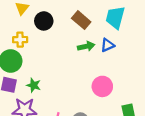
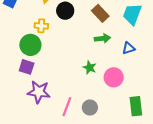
blue triangle: (107, 45) -> (128, 48), moved
green star: (34, 85) -> (90, 67), moved

